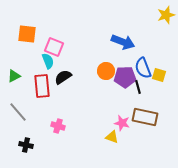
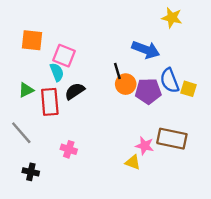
yellow star: (166, 15) -> (172, 18), moved, turned 30
green triangle: (14, 76) -> (26, 90), moved
black line: (138, 87) -> (117, 71), moved

